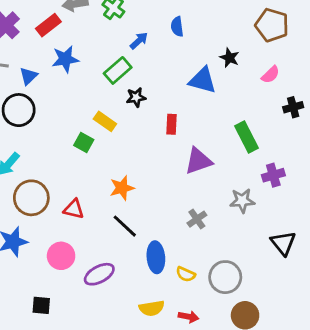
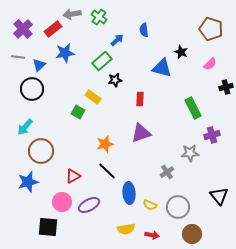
purple triangle: (198, 161) -> (141, 133), moved
red triangle: (74, 209) -> (73, 176), moved, turned -42
gray cross: (197, 219) -> (167, 172), moved
black triangle: (283, 243) -> (219, 196), moved
pink circle: (61, 256) -> (62, 202), moved
black square: (41, 305) -> (48, 227), size x1.5

